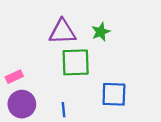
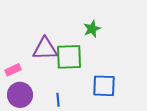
purple triangle: (62, 32) -> (45, 49), moved

